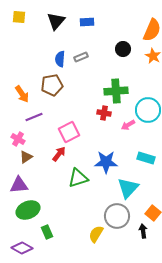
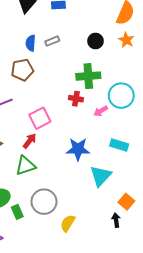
black circle: (123, 49) -> (95, 41), moved
green triangle: (78, 178) -> (25, 166), moved
gray circle: (117, 216) -> (44, 202), moved
green rectangle: (47, 232) -> (17, 212), moved

